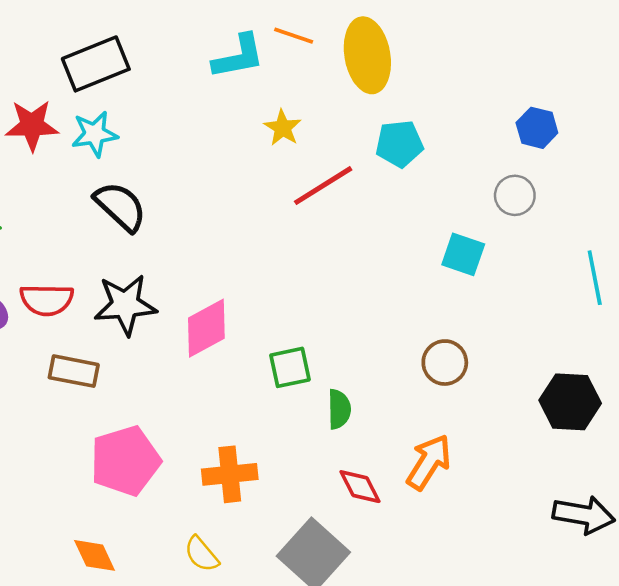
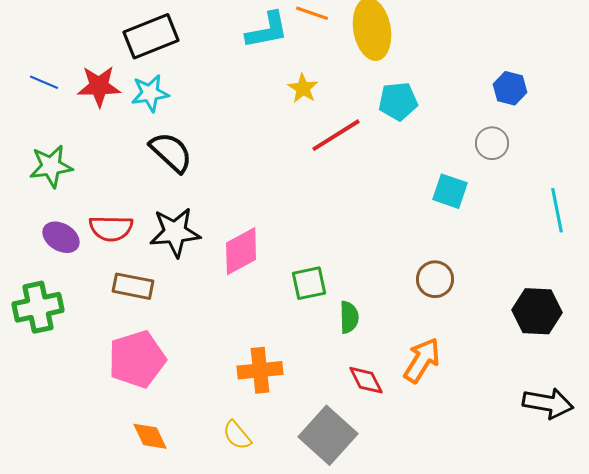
pink pentagon: (125, 461) -> (137, 359), moved

